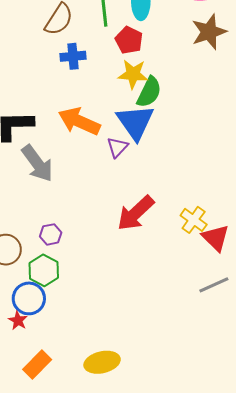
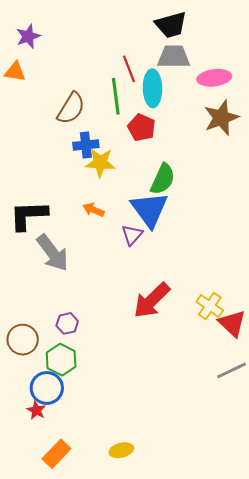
yellow star: (133, 74) -> (100, 163), moved
orange arrow: (79, 121) -> (93, 210), size x0.5
yellow ellipse: (102, 362) -> (121, 450), size x0.7

